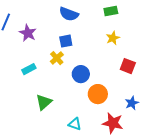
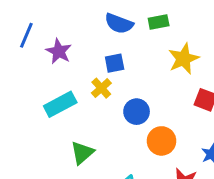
green rectangle: (111, 11) -> (159, 22), moved
yellow star: (113, 38) -> (184, 59), size x1.5
cyan rectangle: (29, 69) -> (60, 104), size x1.5

